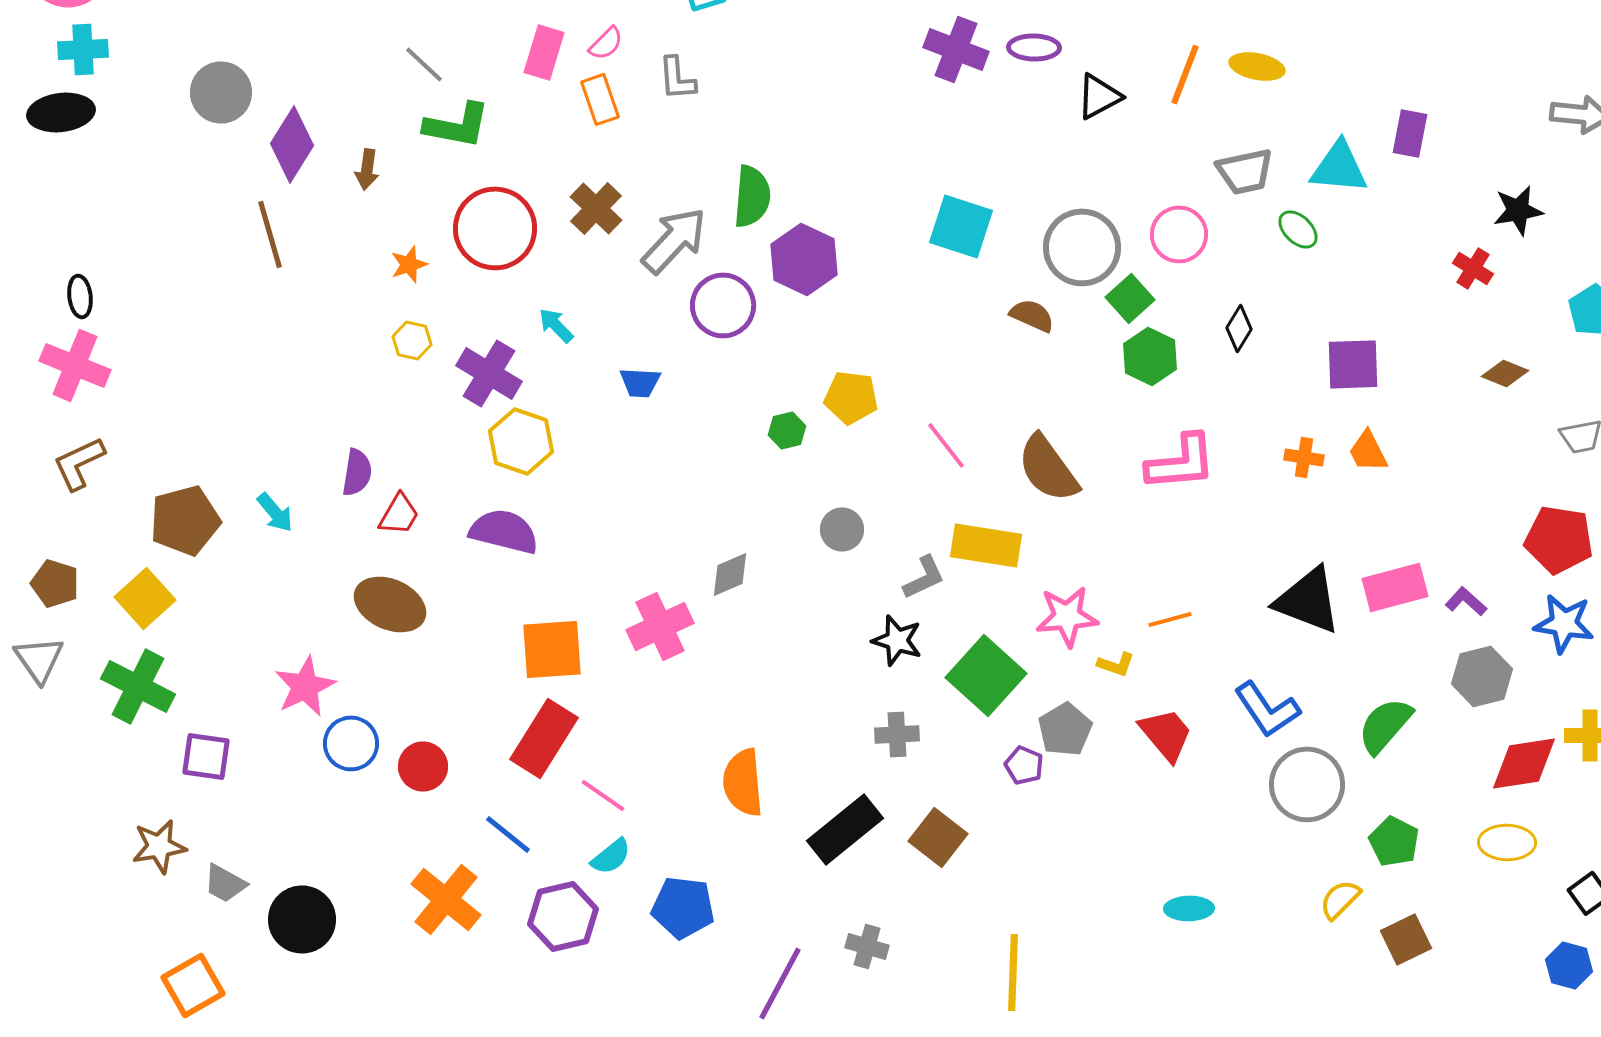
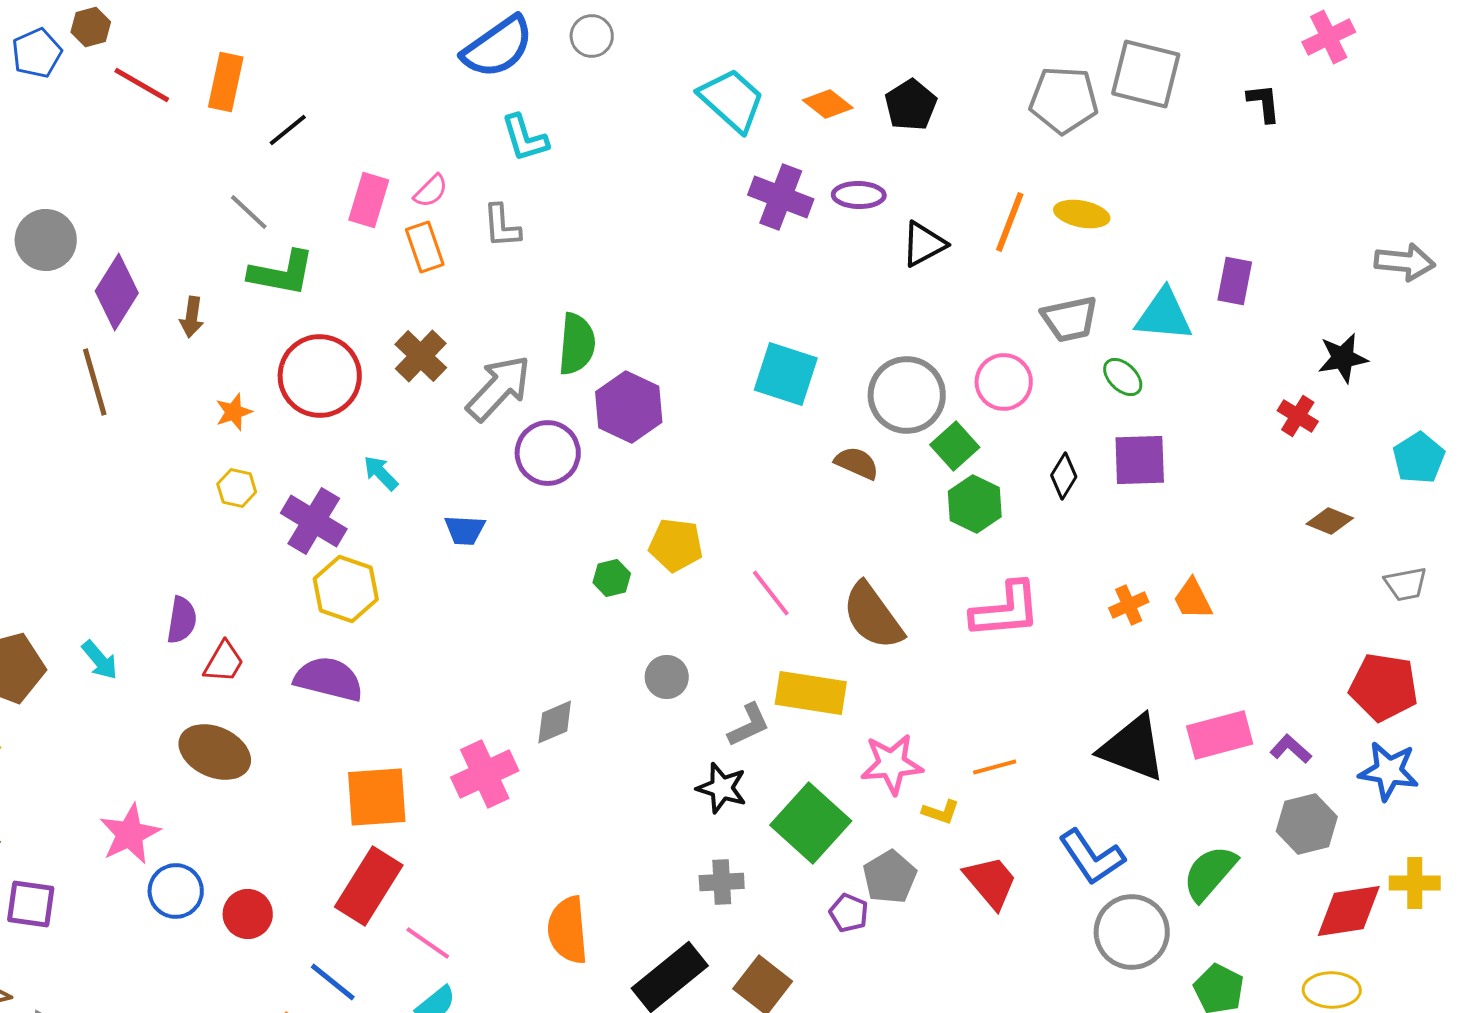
purple square: (1353, 364) -> (1140, 460), moved
orange cross: (1304, 457) -> (1129, 605), turned -33

